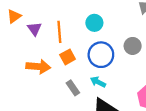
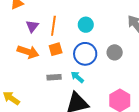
purple triangle: (34, 29) -> (32, 26), moved
gray rectangle: (73, 88) -> (54, 77), turned -72

